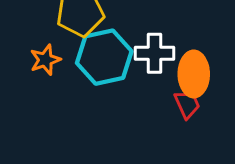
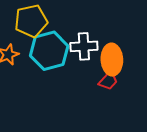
red trapezoid: (187, 104) -> (108, 81), turned 70

